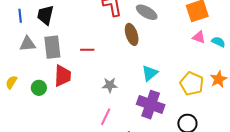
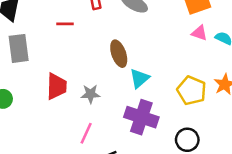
brown ellipse: (132, 34) -> (119, 54), moved
red line: (87, 50) -> (65, 24), moved
red trapezoid: (63, 76) -> (57, 86), moved

